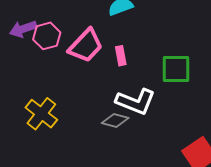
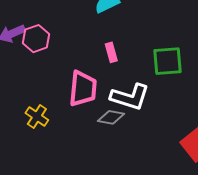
pink trapezoid: (86, 46) -> (83, 89), moved, turned -33
yellow cross: (41, 114) -> (37, 117), size x0.7

